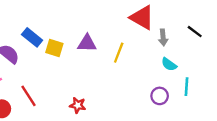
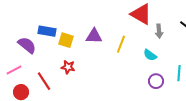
blue rectangle: (32, 37) -> (47, 31), turned -30
cyan semicircle: (169, 64) -> (150, 55), moved
red star: (78, 105) -> (68, 67), moved

